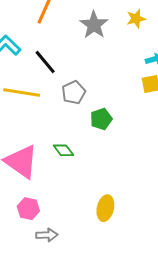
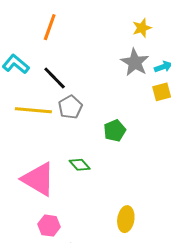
gray star: (94, 25) -> (135, 62), moved
gray pentagon: (74, 92) -> (70, 107), moved

